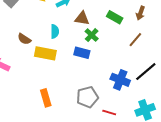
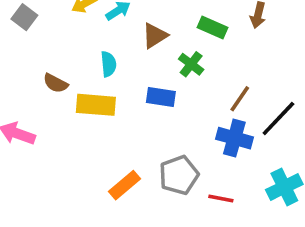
brown triangle: (82, 18) -> (155, 36), turned -35
green cross: (92, 35) -> (191, 64), moved
brown line: (135, 40) -> (240, 99), moved
orange rectangle: (46, 98) -> (125, 185), moved, turned 72

